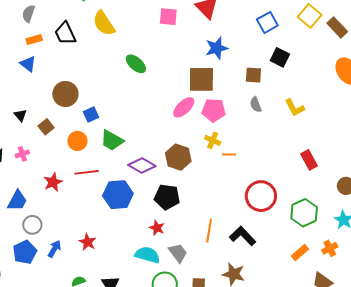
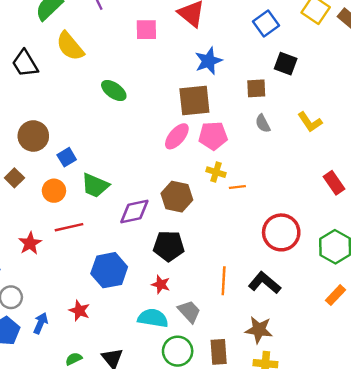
purple diamond: (142, 165) -> (134, 212), turned -36
blue hexagon: (118, 195) -> (109, 270), moved

